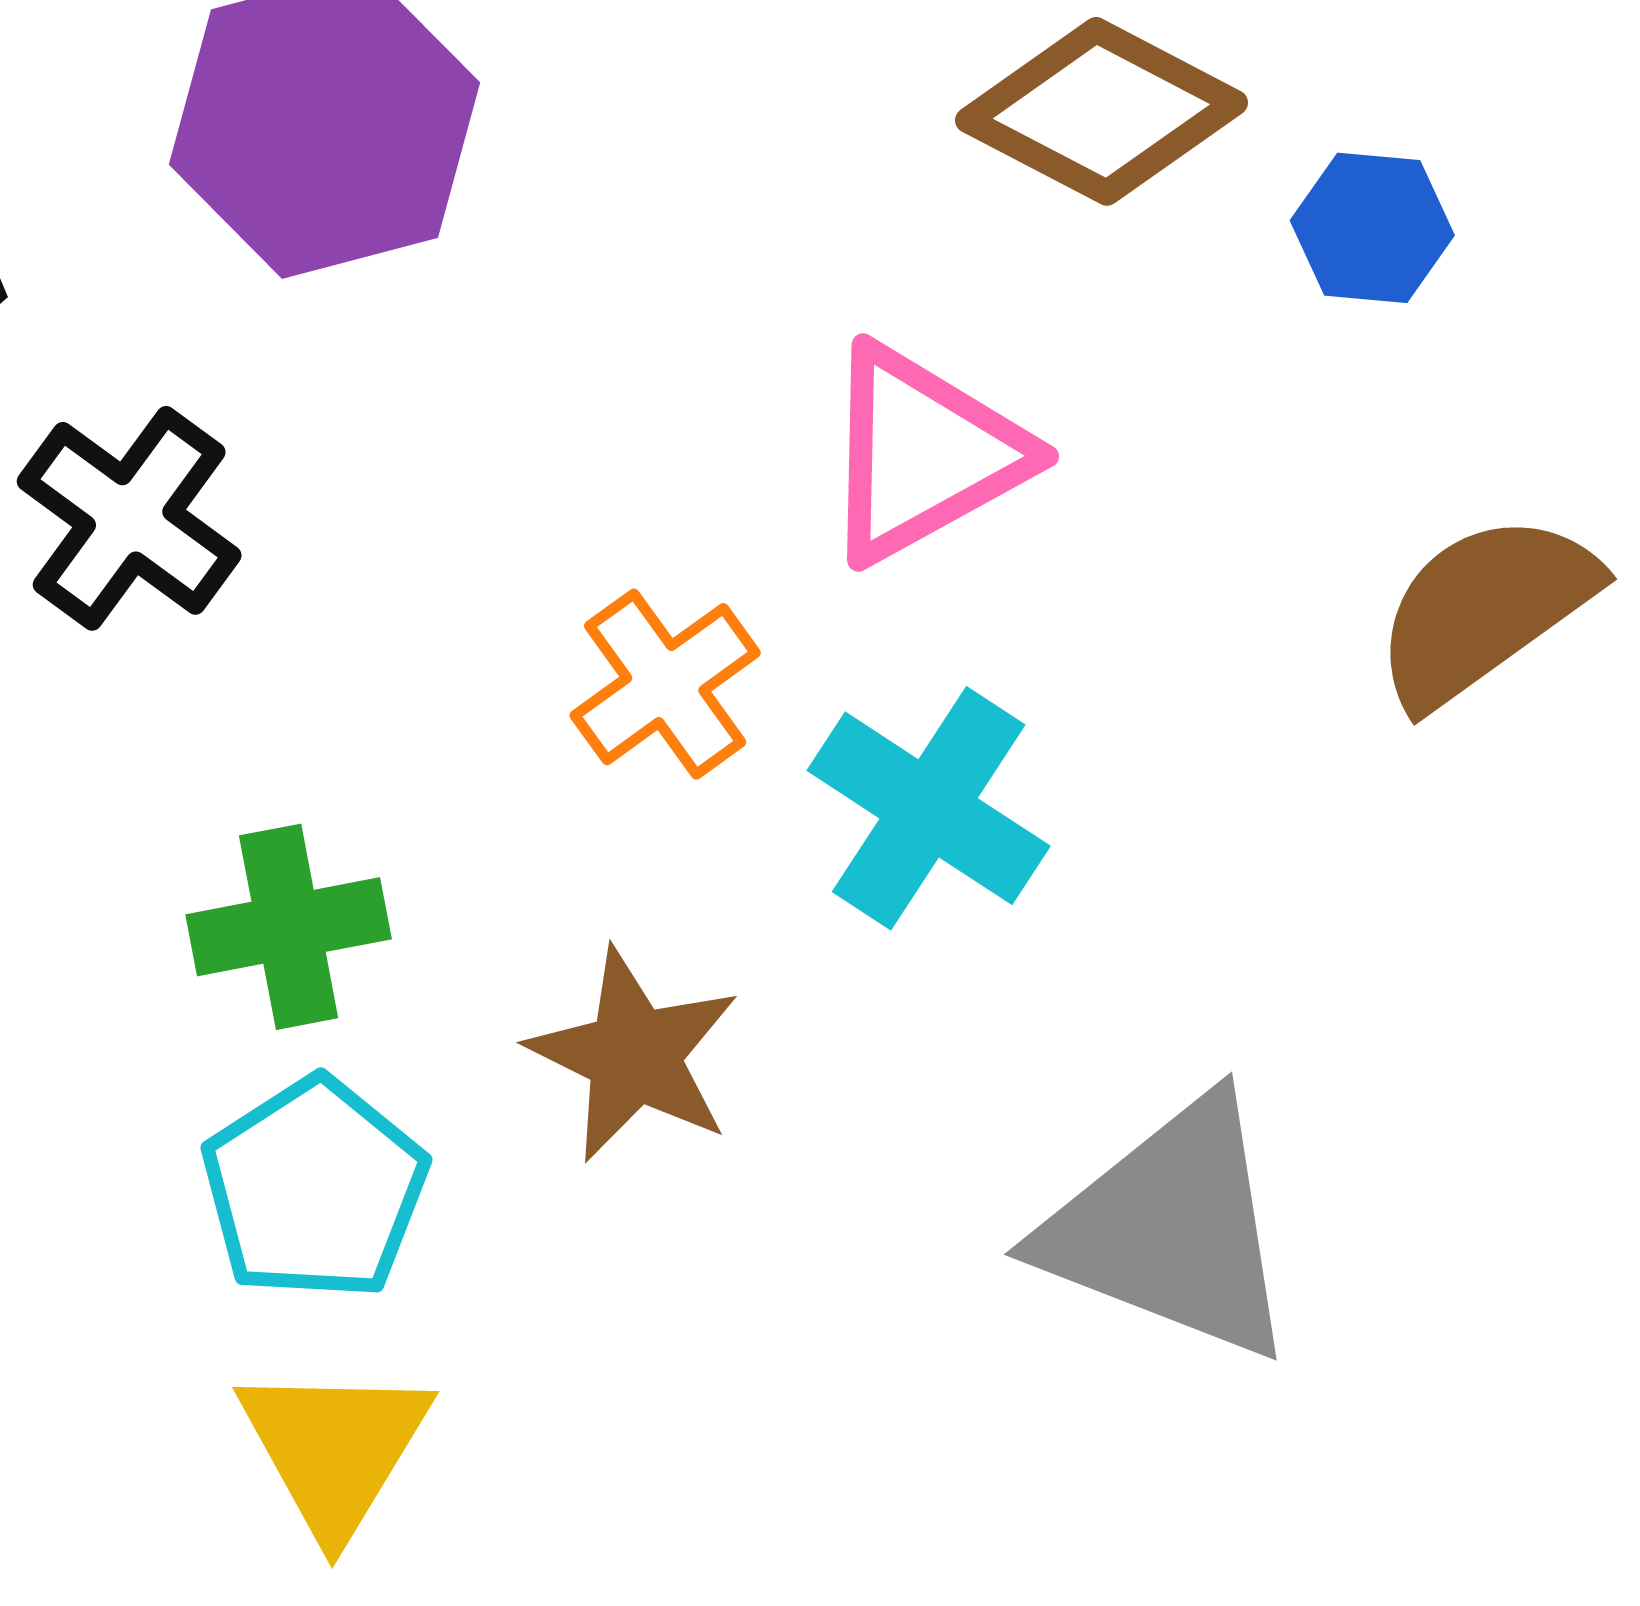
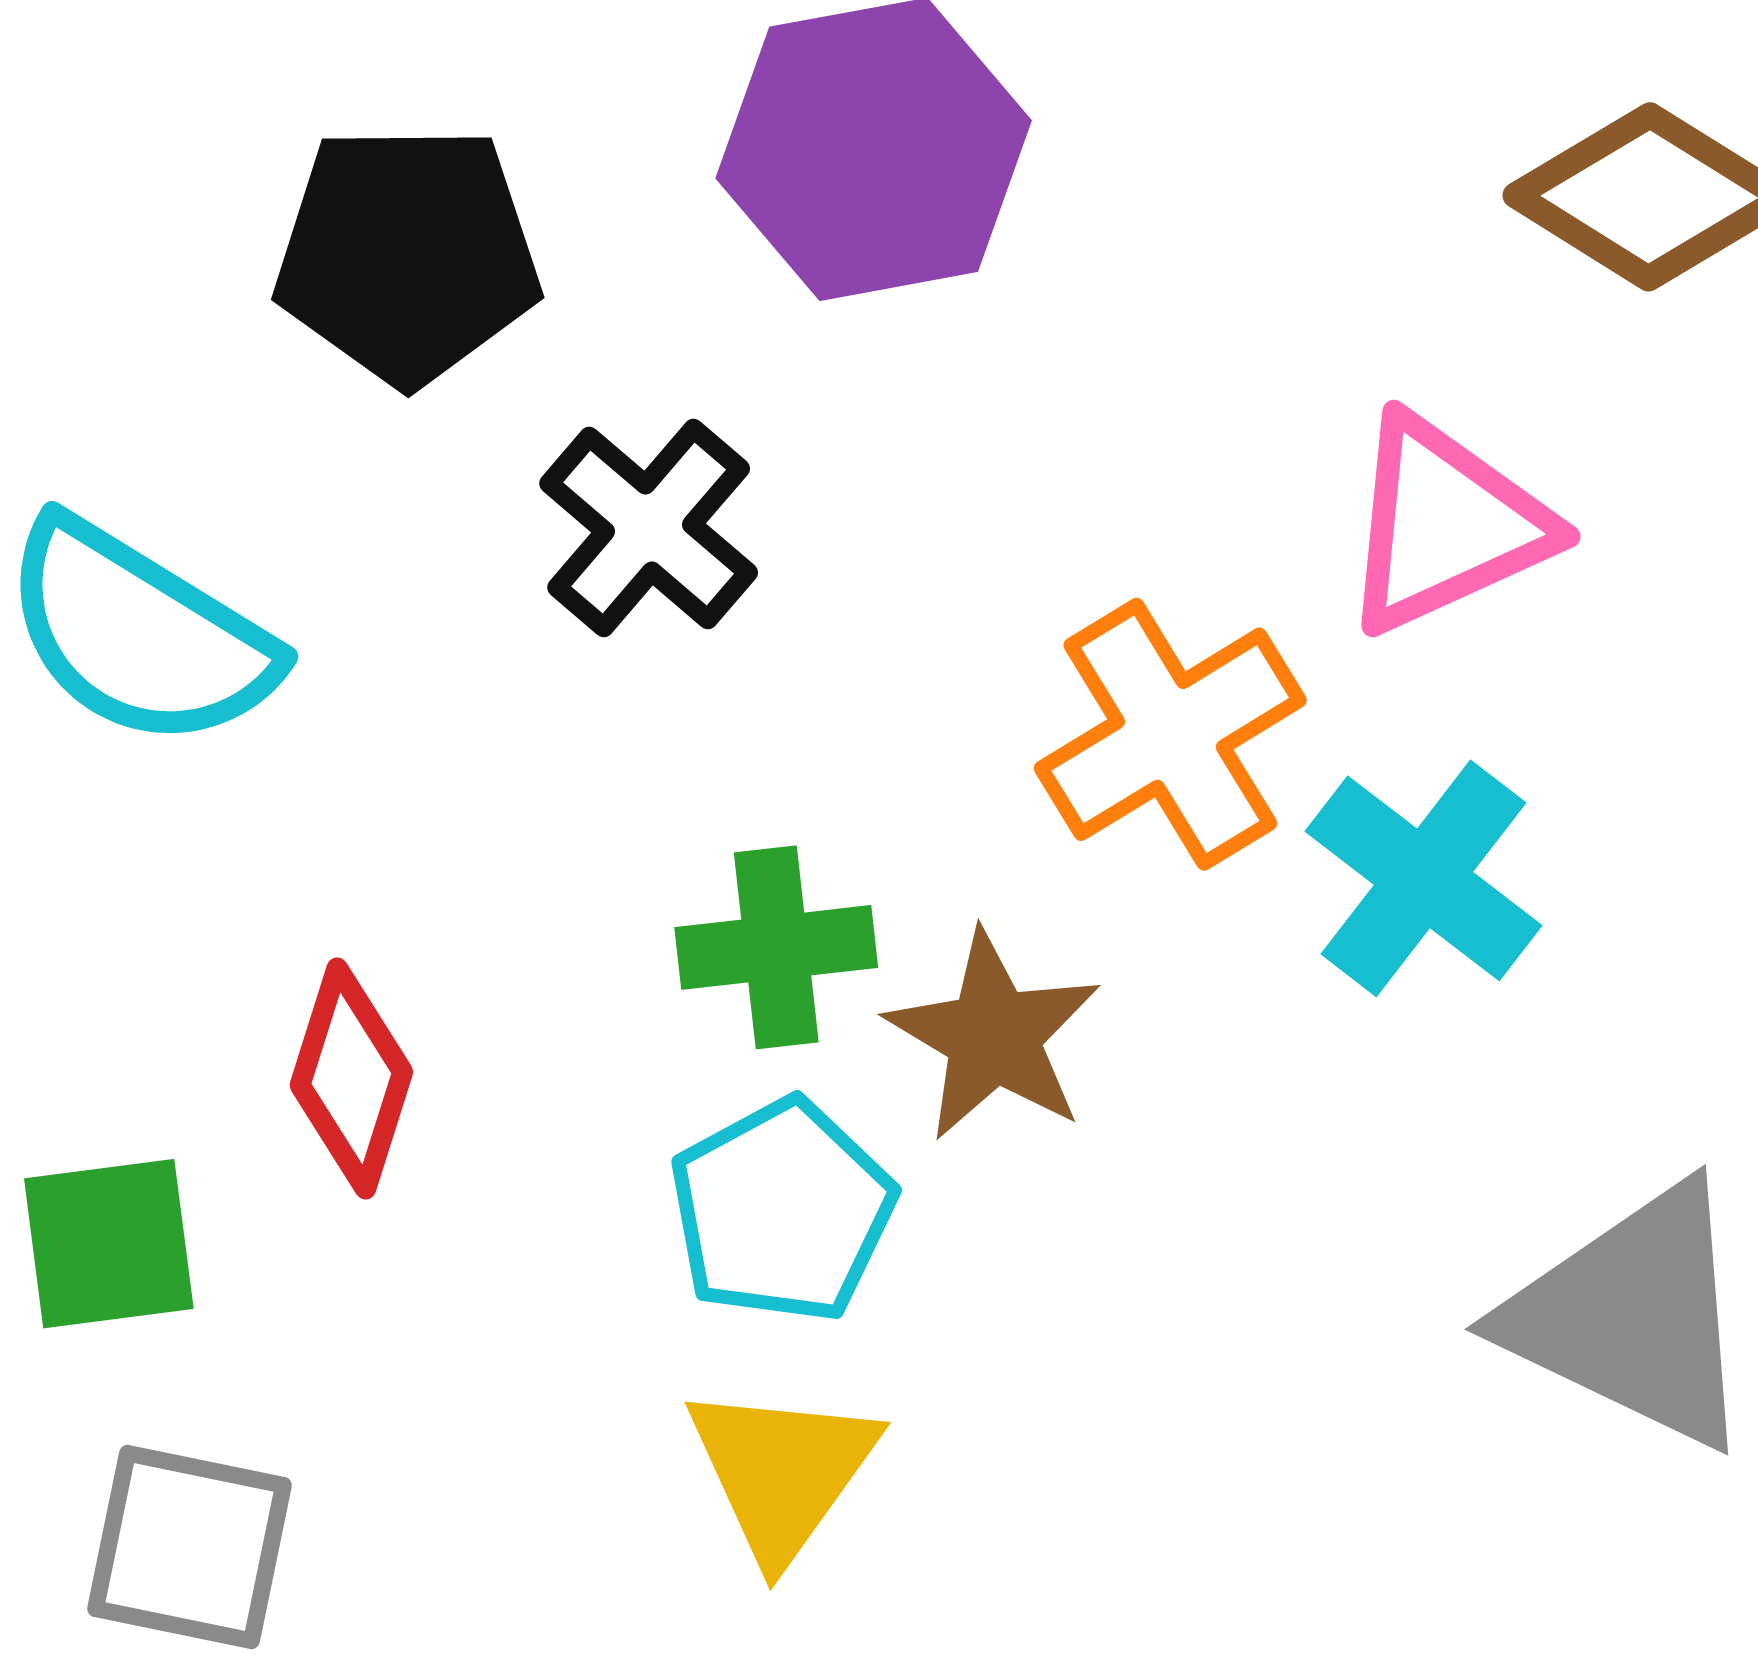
orange cross: (665, 684) -> (1170, 734), size x1.4
brown star: (634, 1055) -> (994, 1036), moved

